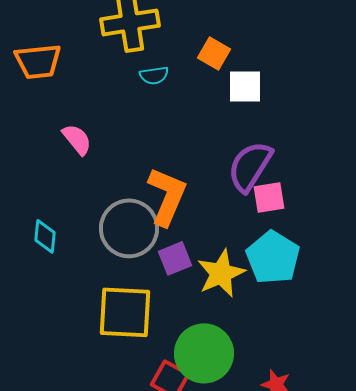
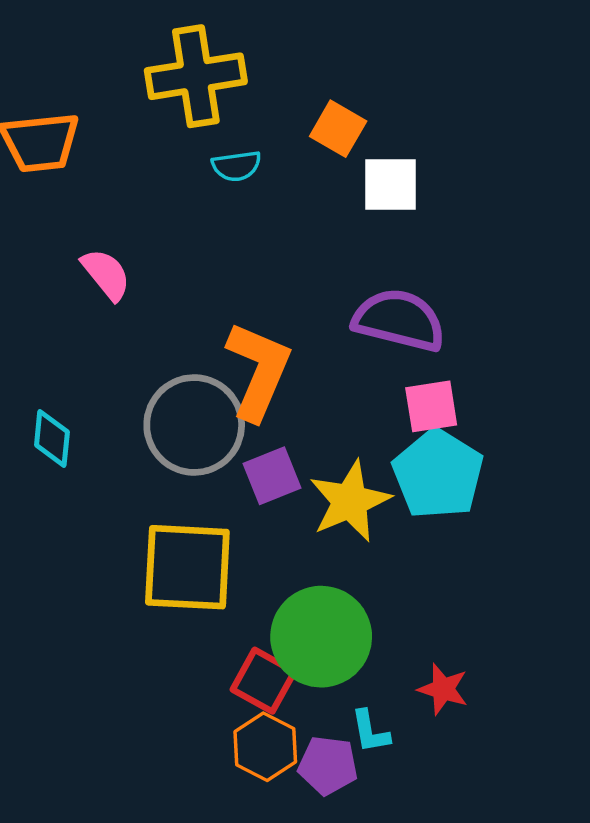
purple semicircle: (250, 166) -> (399, 320), turned 72
pink square: (269, 197) -> (431, 406), moved

